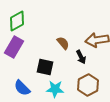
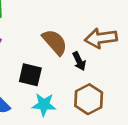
brown semicircle: (63, 43) -> (55, 42), size x1.5

